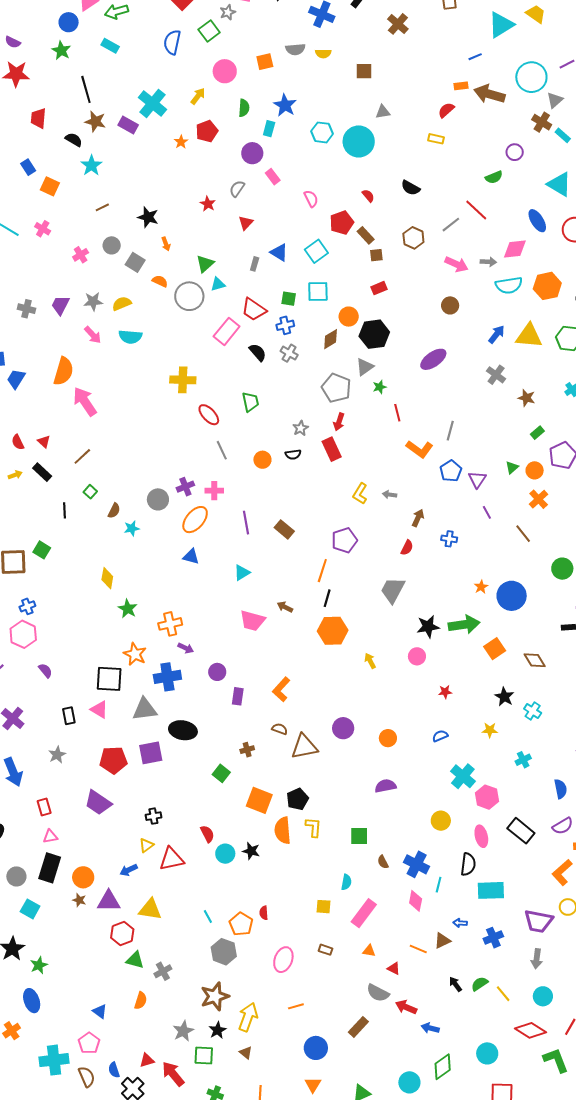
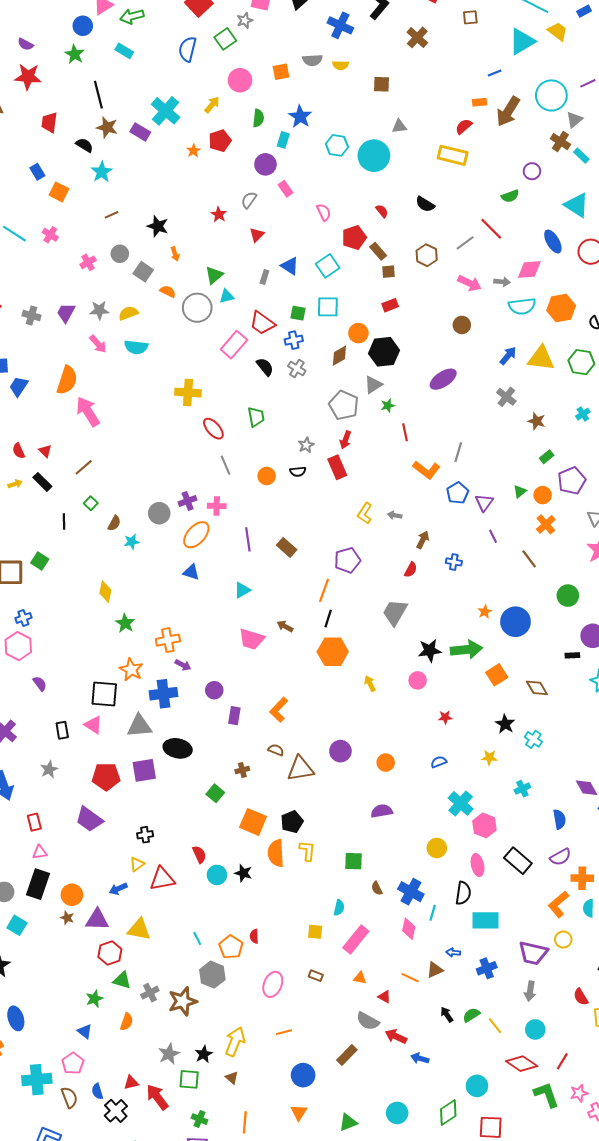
brown arrow: (489, 94) -> (508, 111), turned -76
yellow rectangle: (436, 139) -> (453, 155), size x1.8
green star: (39, 965) -> (94, 999), moved
brown star: (215, 996) -> (183, 1001), moved
green diamond: (443, 1067) -> (448, 1113), moved

